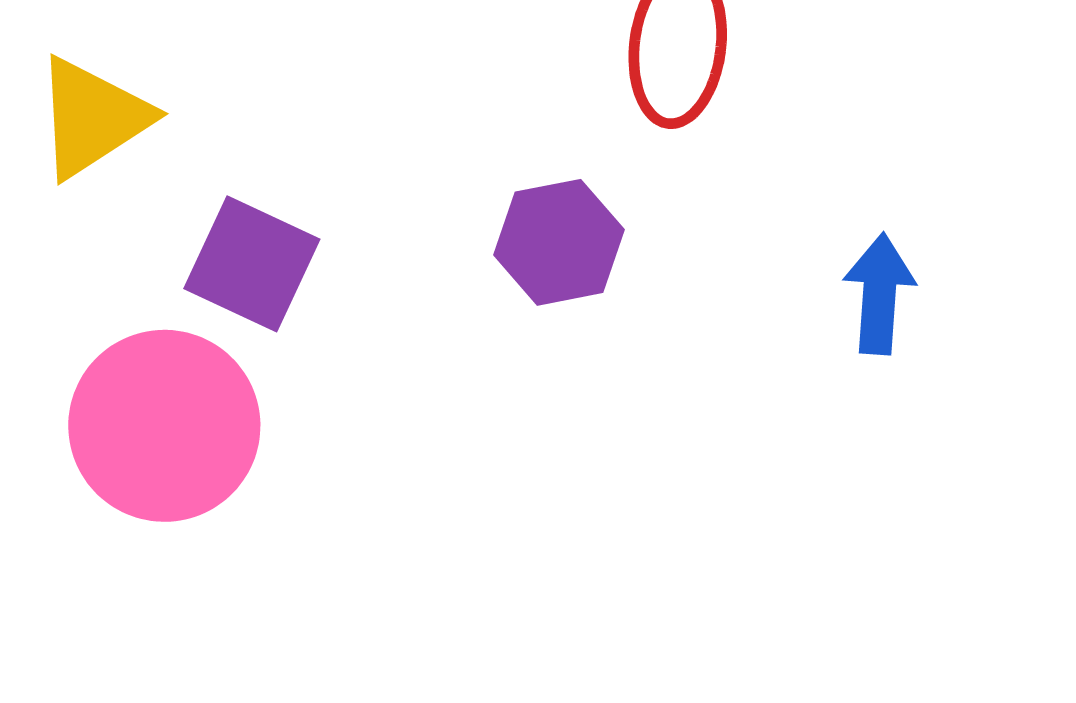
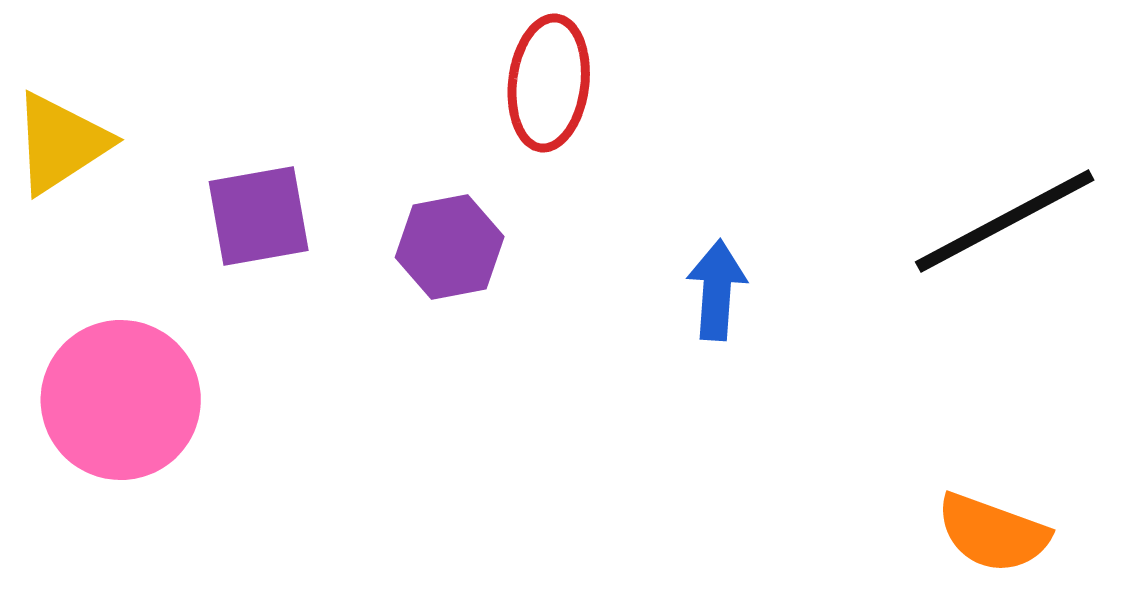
purple square: (252, 264) -> (259, 216), moved, turned -35

